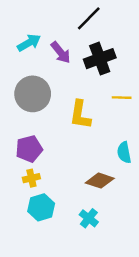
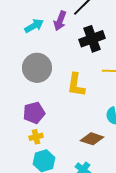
purple arrow: (61, 52) -> (60, 21), moved, turned 60

